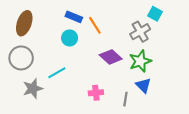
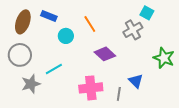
blue rectangle: (74, 17) -> (49, 16), moved
green star: (140, 61) -> (164, 58), moved, turned -30
pink cross: (96, 93) -> (91, 88), size x1.6

